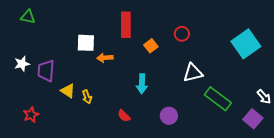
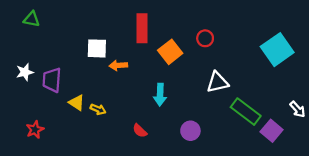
orange square: (151, 46) -> (170, 52), size x1.5
yellow arrow: (87, 97) -> (98, 109), turned -48
purple square: (253, 119) -> (272, 131), moved

